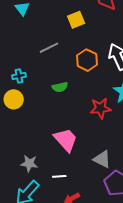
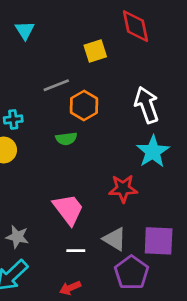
orange hexagon: (87, 60) -> (84, 106), moved
red star: (100, 108) -> (123, 189), moved
white line: (59, 176) -> (76, 251), moved

